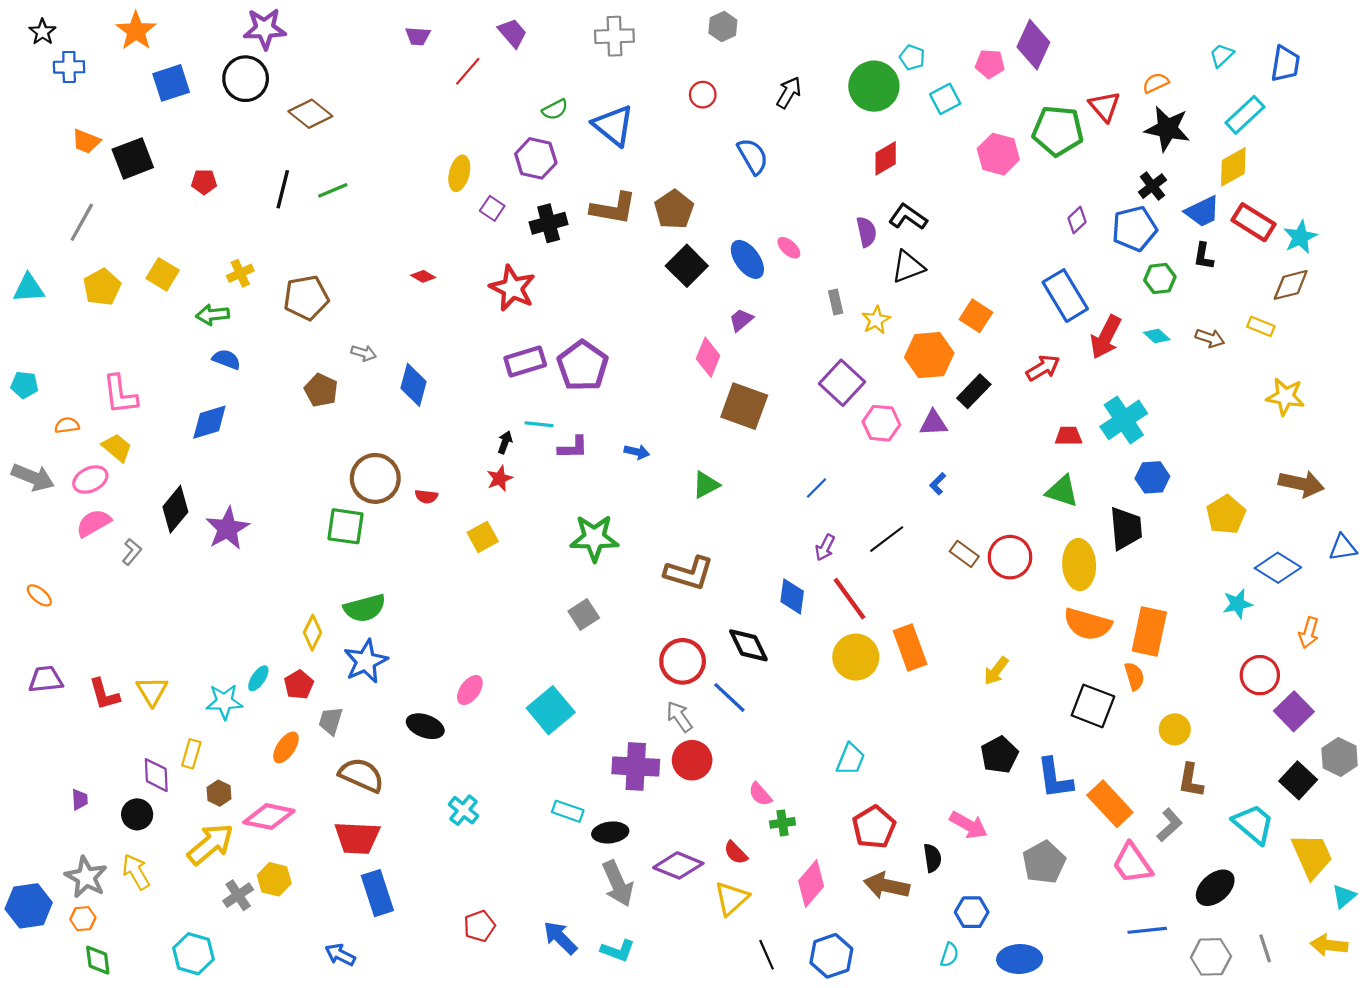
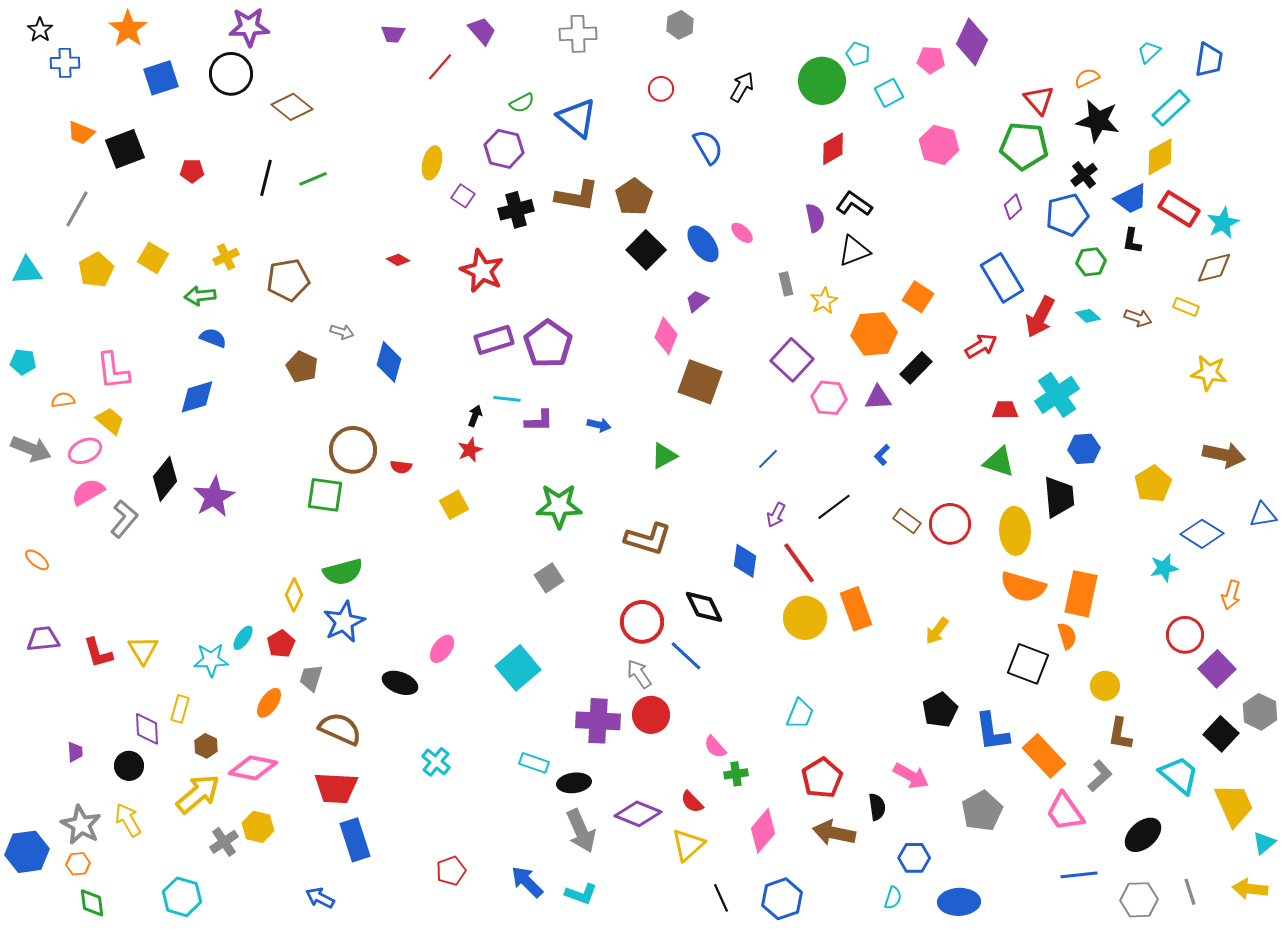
green pentagon: (1058, 131) -> (1024, 146), moved
gray L-shape: (132, 552) -> (124, 519), size x1.5

